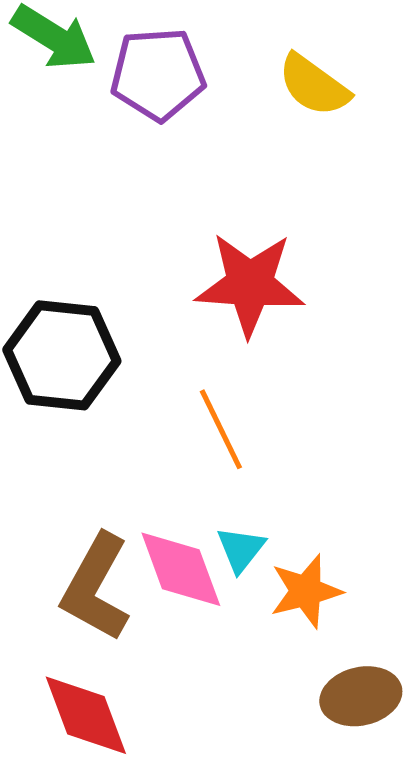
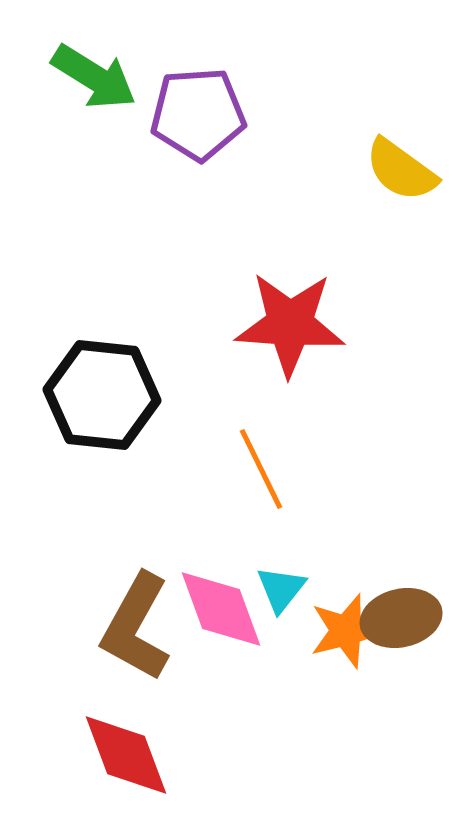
yellow semicircle: (314, 85) -> (401, 170), moved
brown ellipse: (361, 696) -> (401, 618), moved

